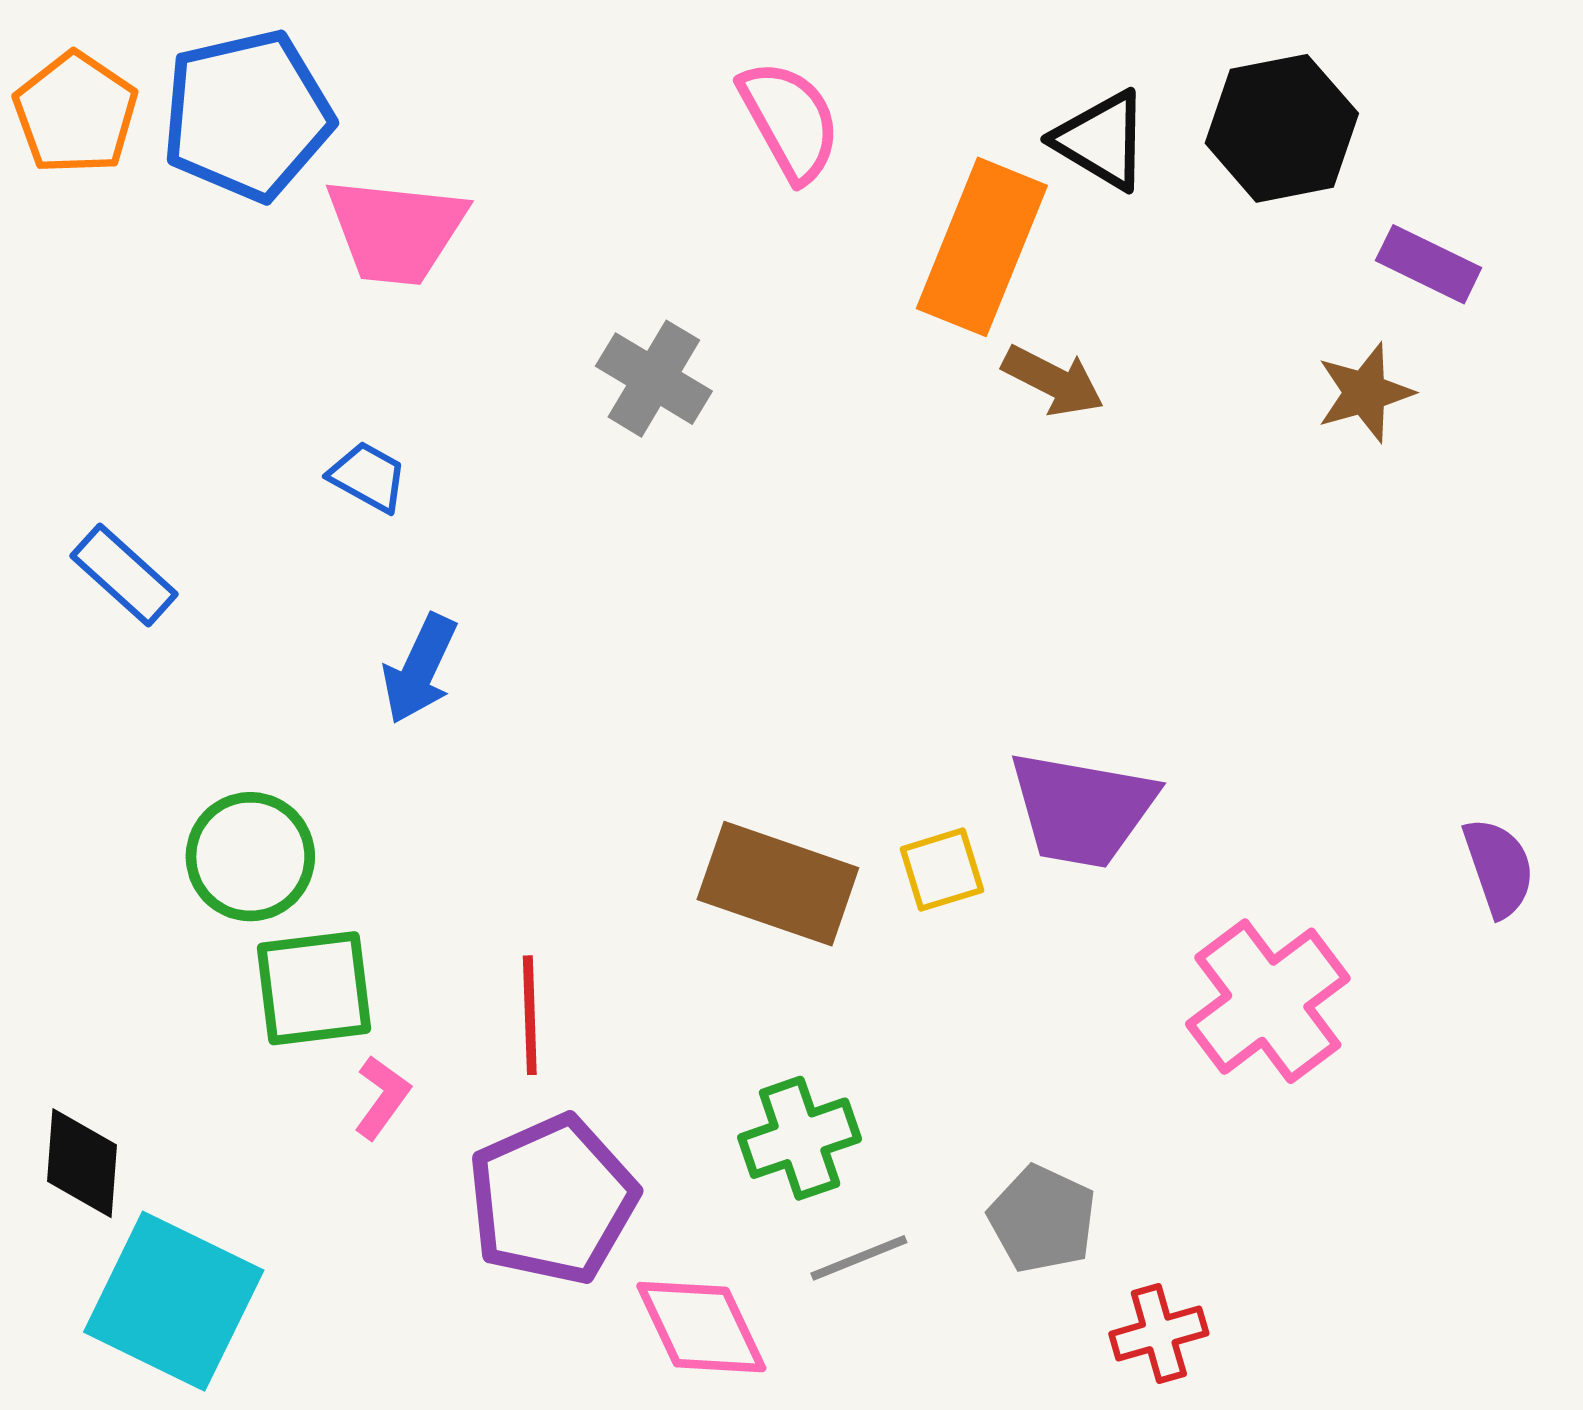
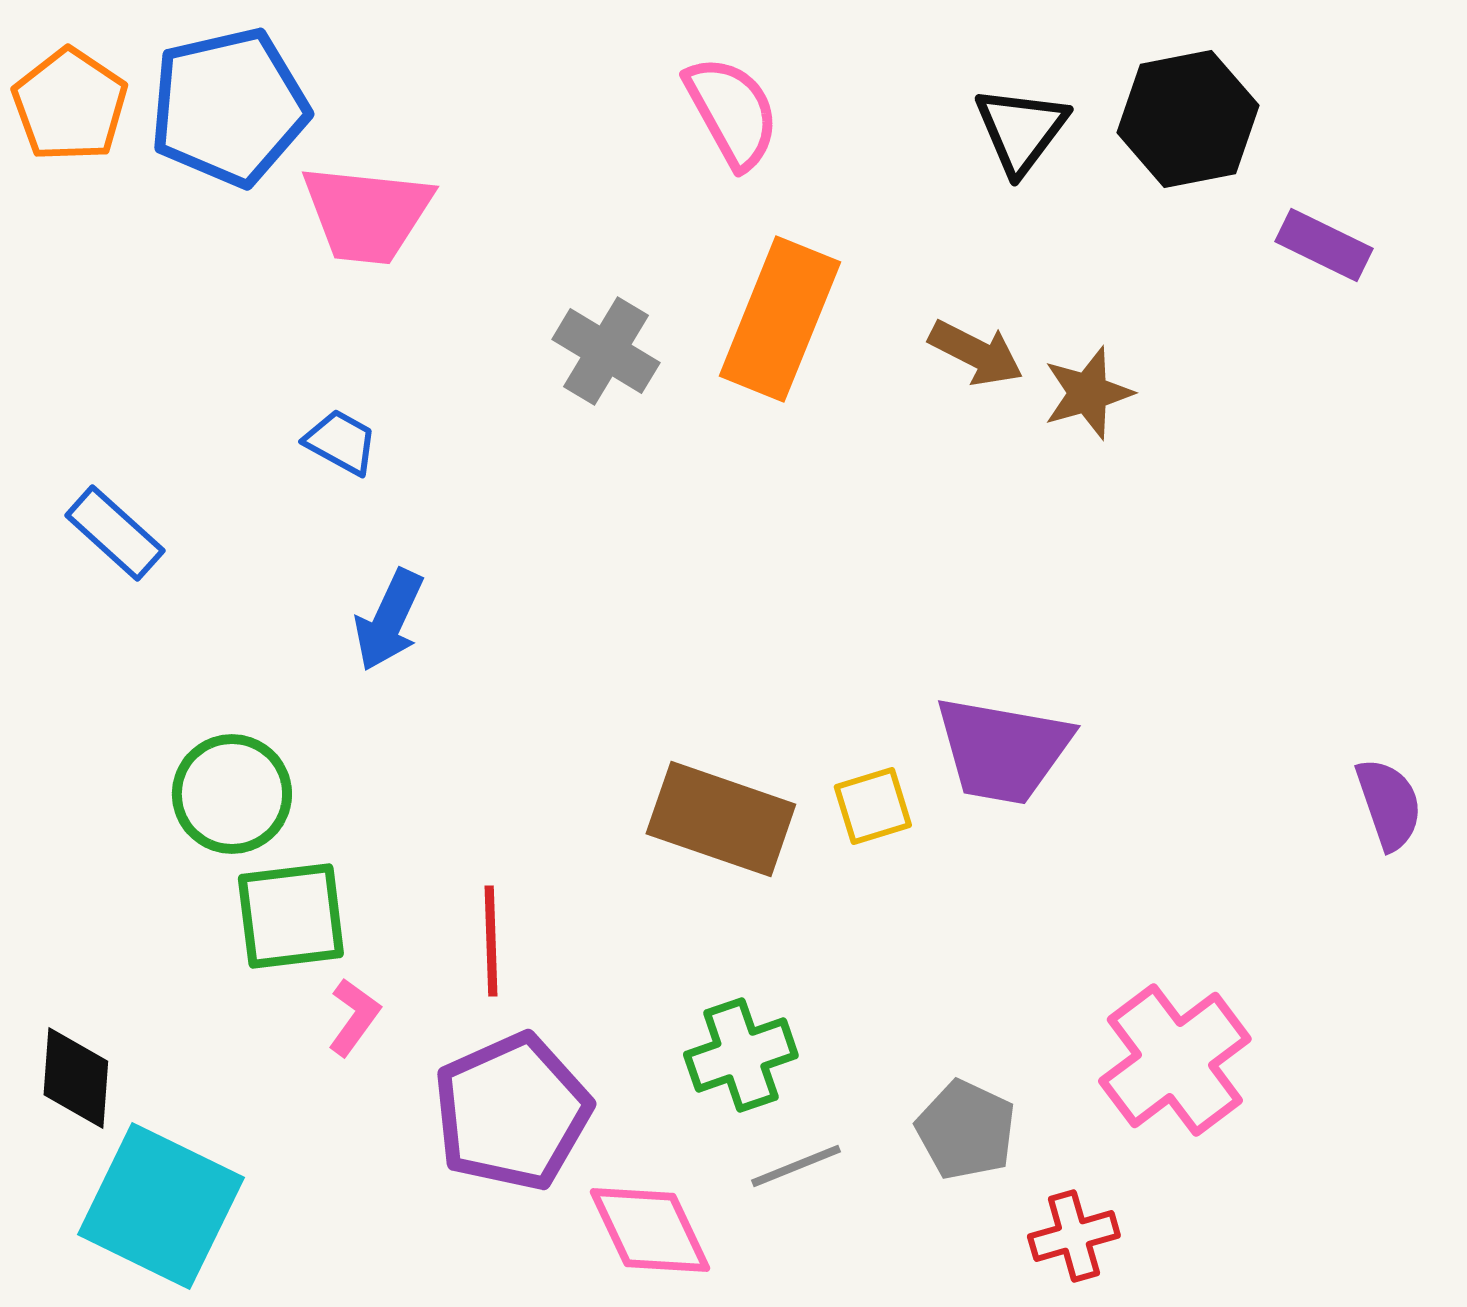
black triangle: (1102, 140) -> (1021, 130), turned 36
orange rectangle: (982, 247) -> (780, 319), moved
brown star: (1365, 393) -> (1088, 393), moved
pink cross: (1268, 1001) -> (1175, 1060), moved

